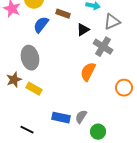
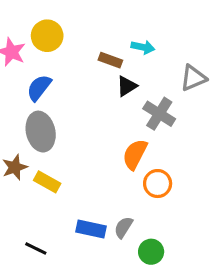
brown rectangle: (63, 14) -> (110, 60), moved
gray triangle: (112, 22) -> (193, 78), moved
blue semicircle: (41, 25) -> (39, 88), moved
orange circle: (124, 88) -> (158, 184), moved

